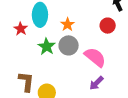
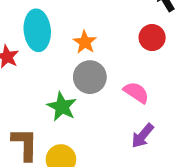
green star: (47, 47) -> (62, 107), moved
pink semicircle: (95, 57) -> (136, 92), size x0.7

